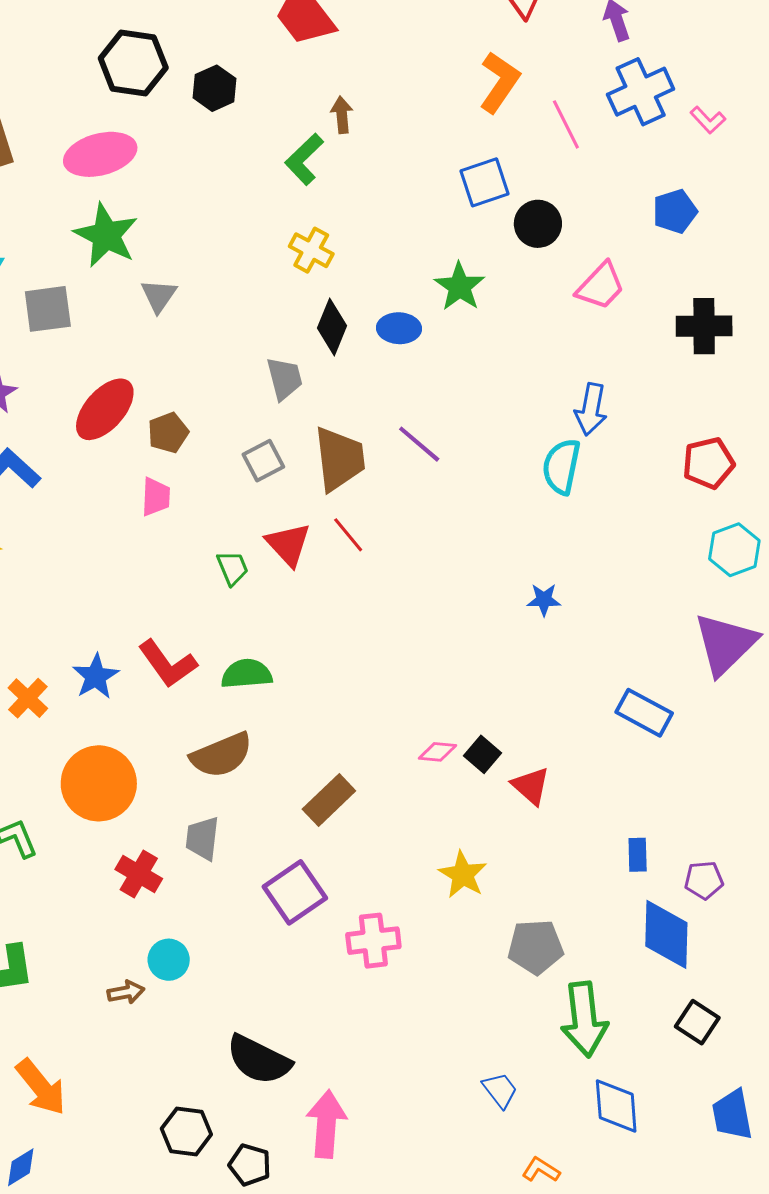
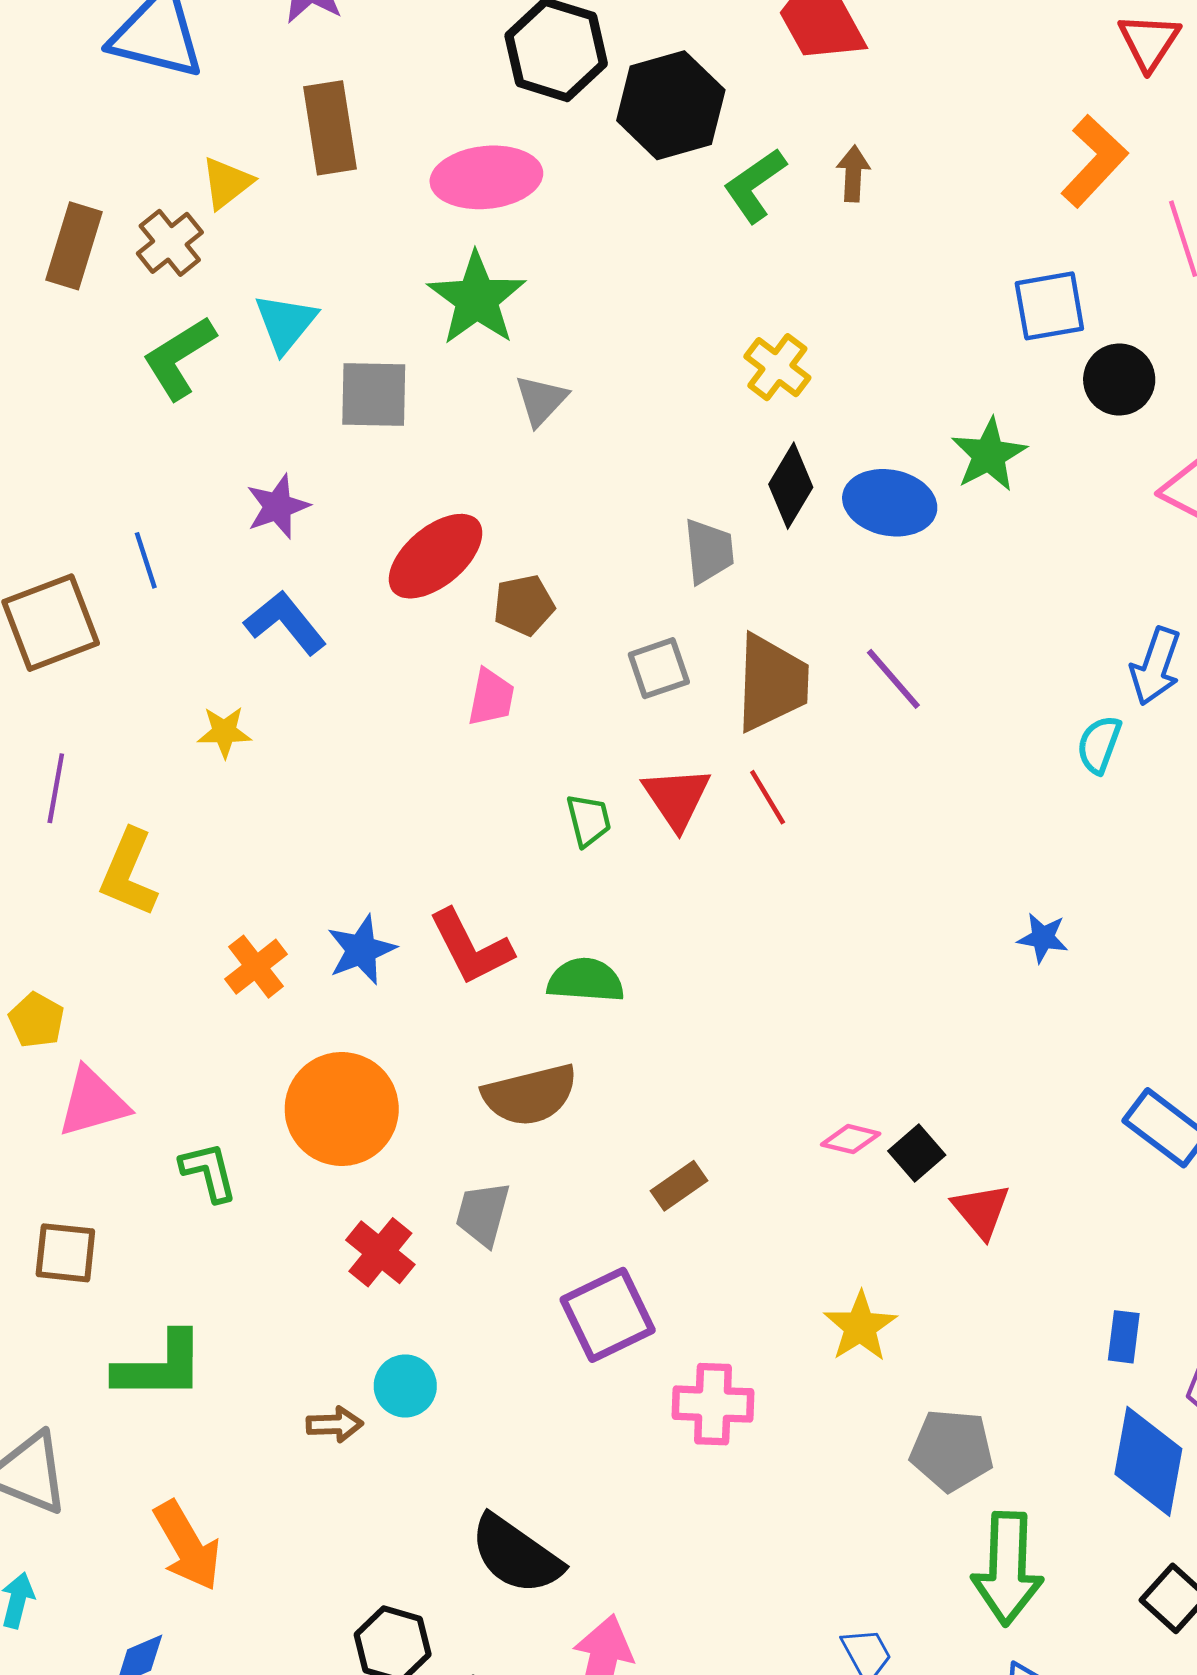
black hexagon: (214, 88) -> (671, 105), size x1.6
green L-shape: (304, 159) -> (755, 185), moved
blue ellipse: (399, 328) -> (890, 503), size x1.4
cyan semicircle: (561, 467) -> (1099, 744), size x0.7
brown rectangle: (329, 800) -> (679, 1186), size x0.7

